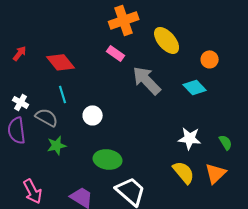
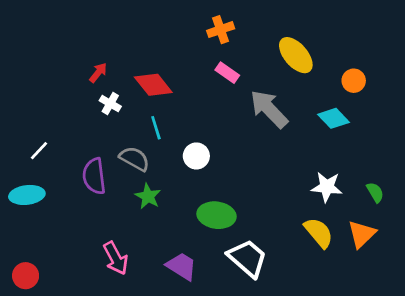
orange cross: (124, 20) -> (221, 30), moved, size x0.7
white cross: (21, 102) -> (110, 104), moved
green star: (57, 145) -> (148, 196), turned -30

